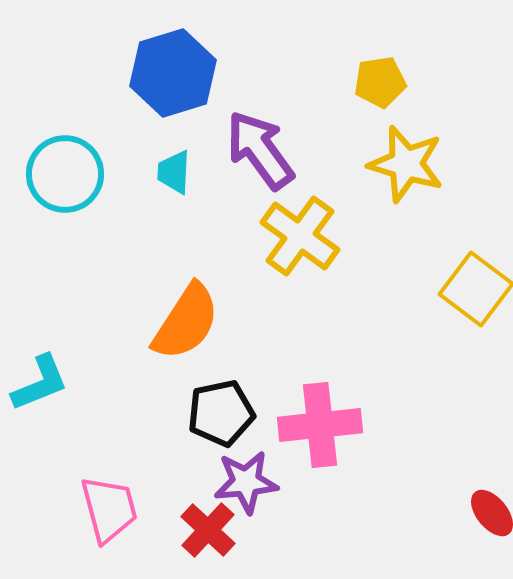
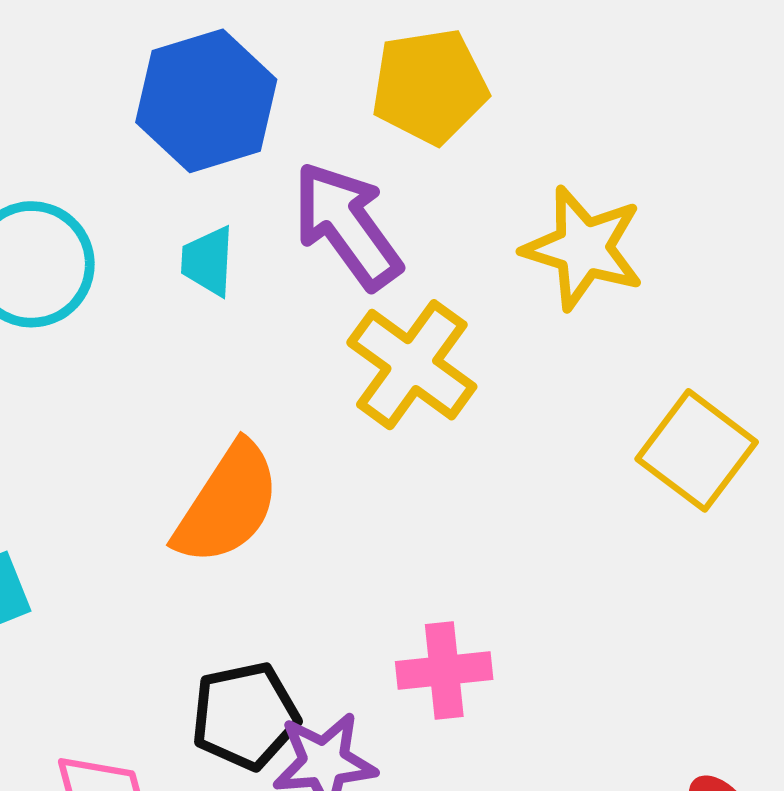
yellow pentagon: (380, 82) -> (430, 86), moved, size x1.4
black pentagon: (221, 413) -> (245, 716), moved
pink cross: (320, 425) -> (444, 671), size x0.7

